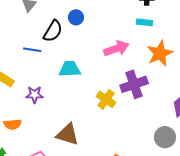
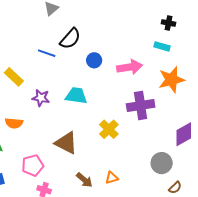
blue circle: (76, 17) -> (94, 60), moved
cyan trapezoid: (70, 69) -> (76, 96), moved
yellow cross: (106, 99) -> (109, 129), moved

